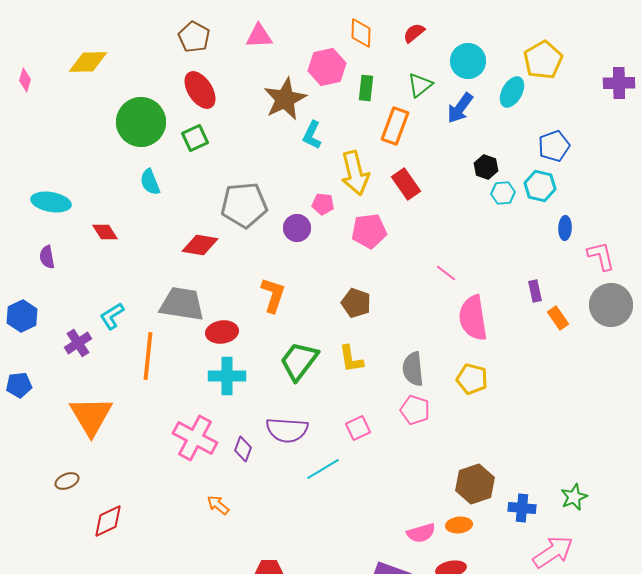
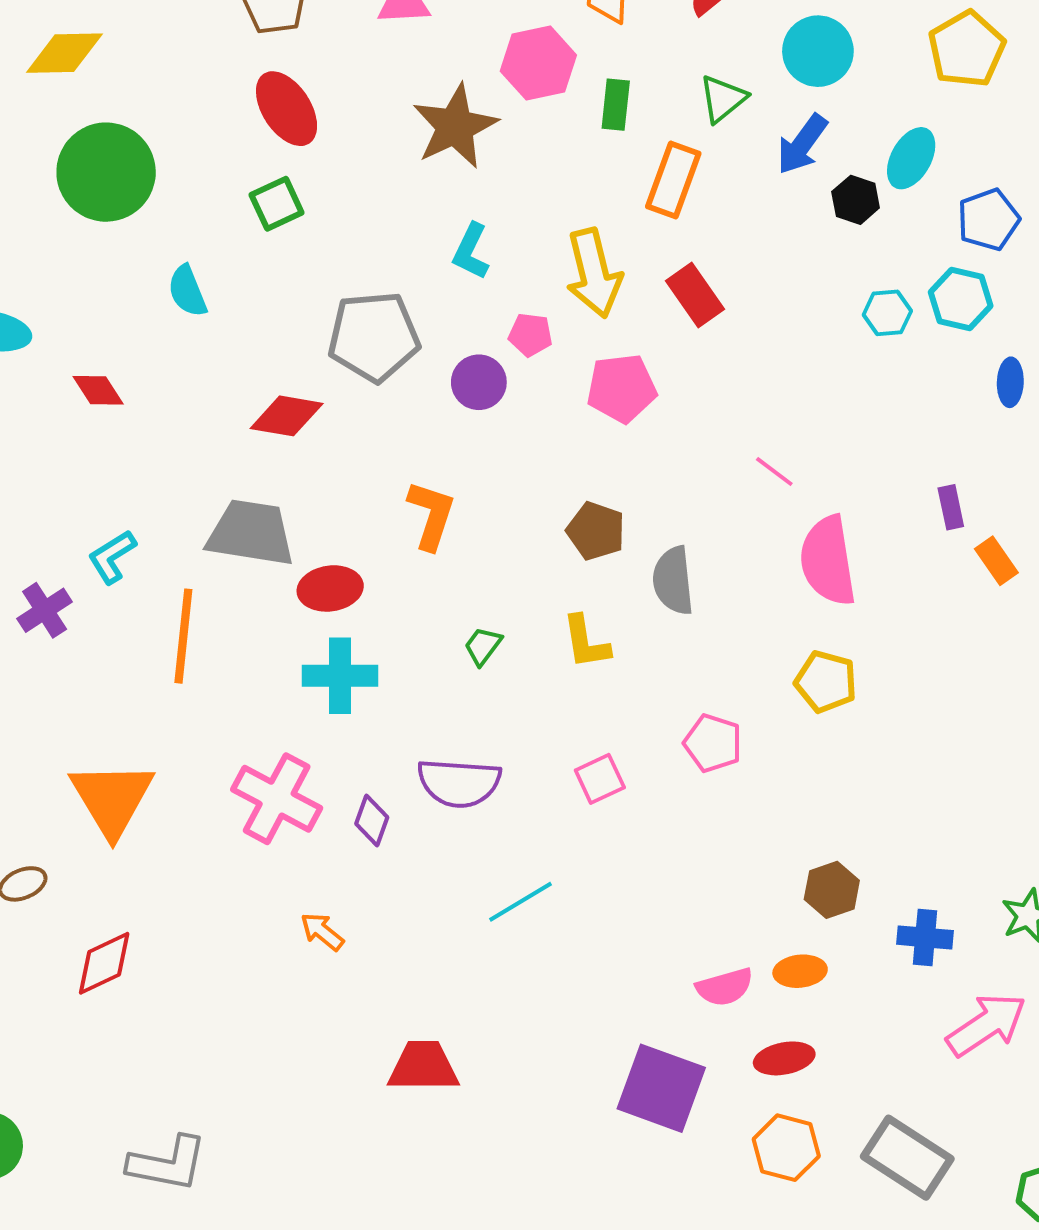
cyan ellipse: (512, 92) -> (911, 158), moved
green circle: (141, 122) -> (106, 172), moved
cyan L-shape: (312, 135) -> (471, 251), moved
black hexagon: (486, 167) -> (856, 200), moved
green trapezoid: (299, 361) -> (483, 646), size x0.5
gray semicircle: (413, 369) -> (673, 581), moved
orange triangle: (91, 416) -> (112, 799), moved
cyan line: (323, 469) -> (520, 902), moved
brown hexagon: (475, 484) -> (832, 890), size x0.7

